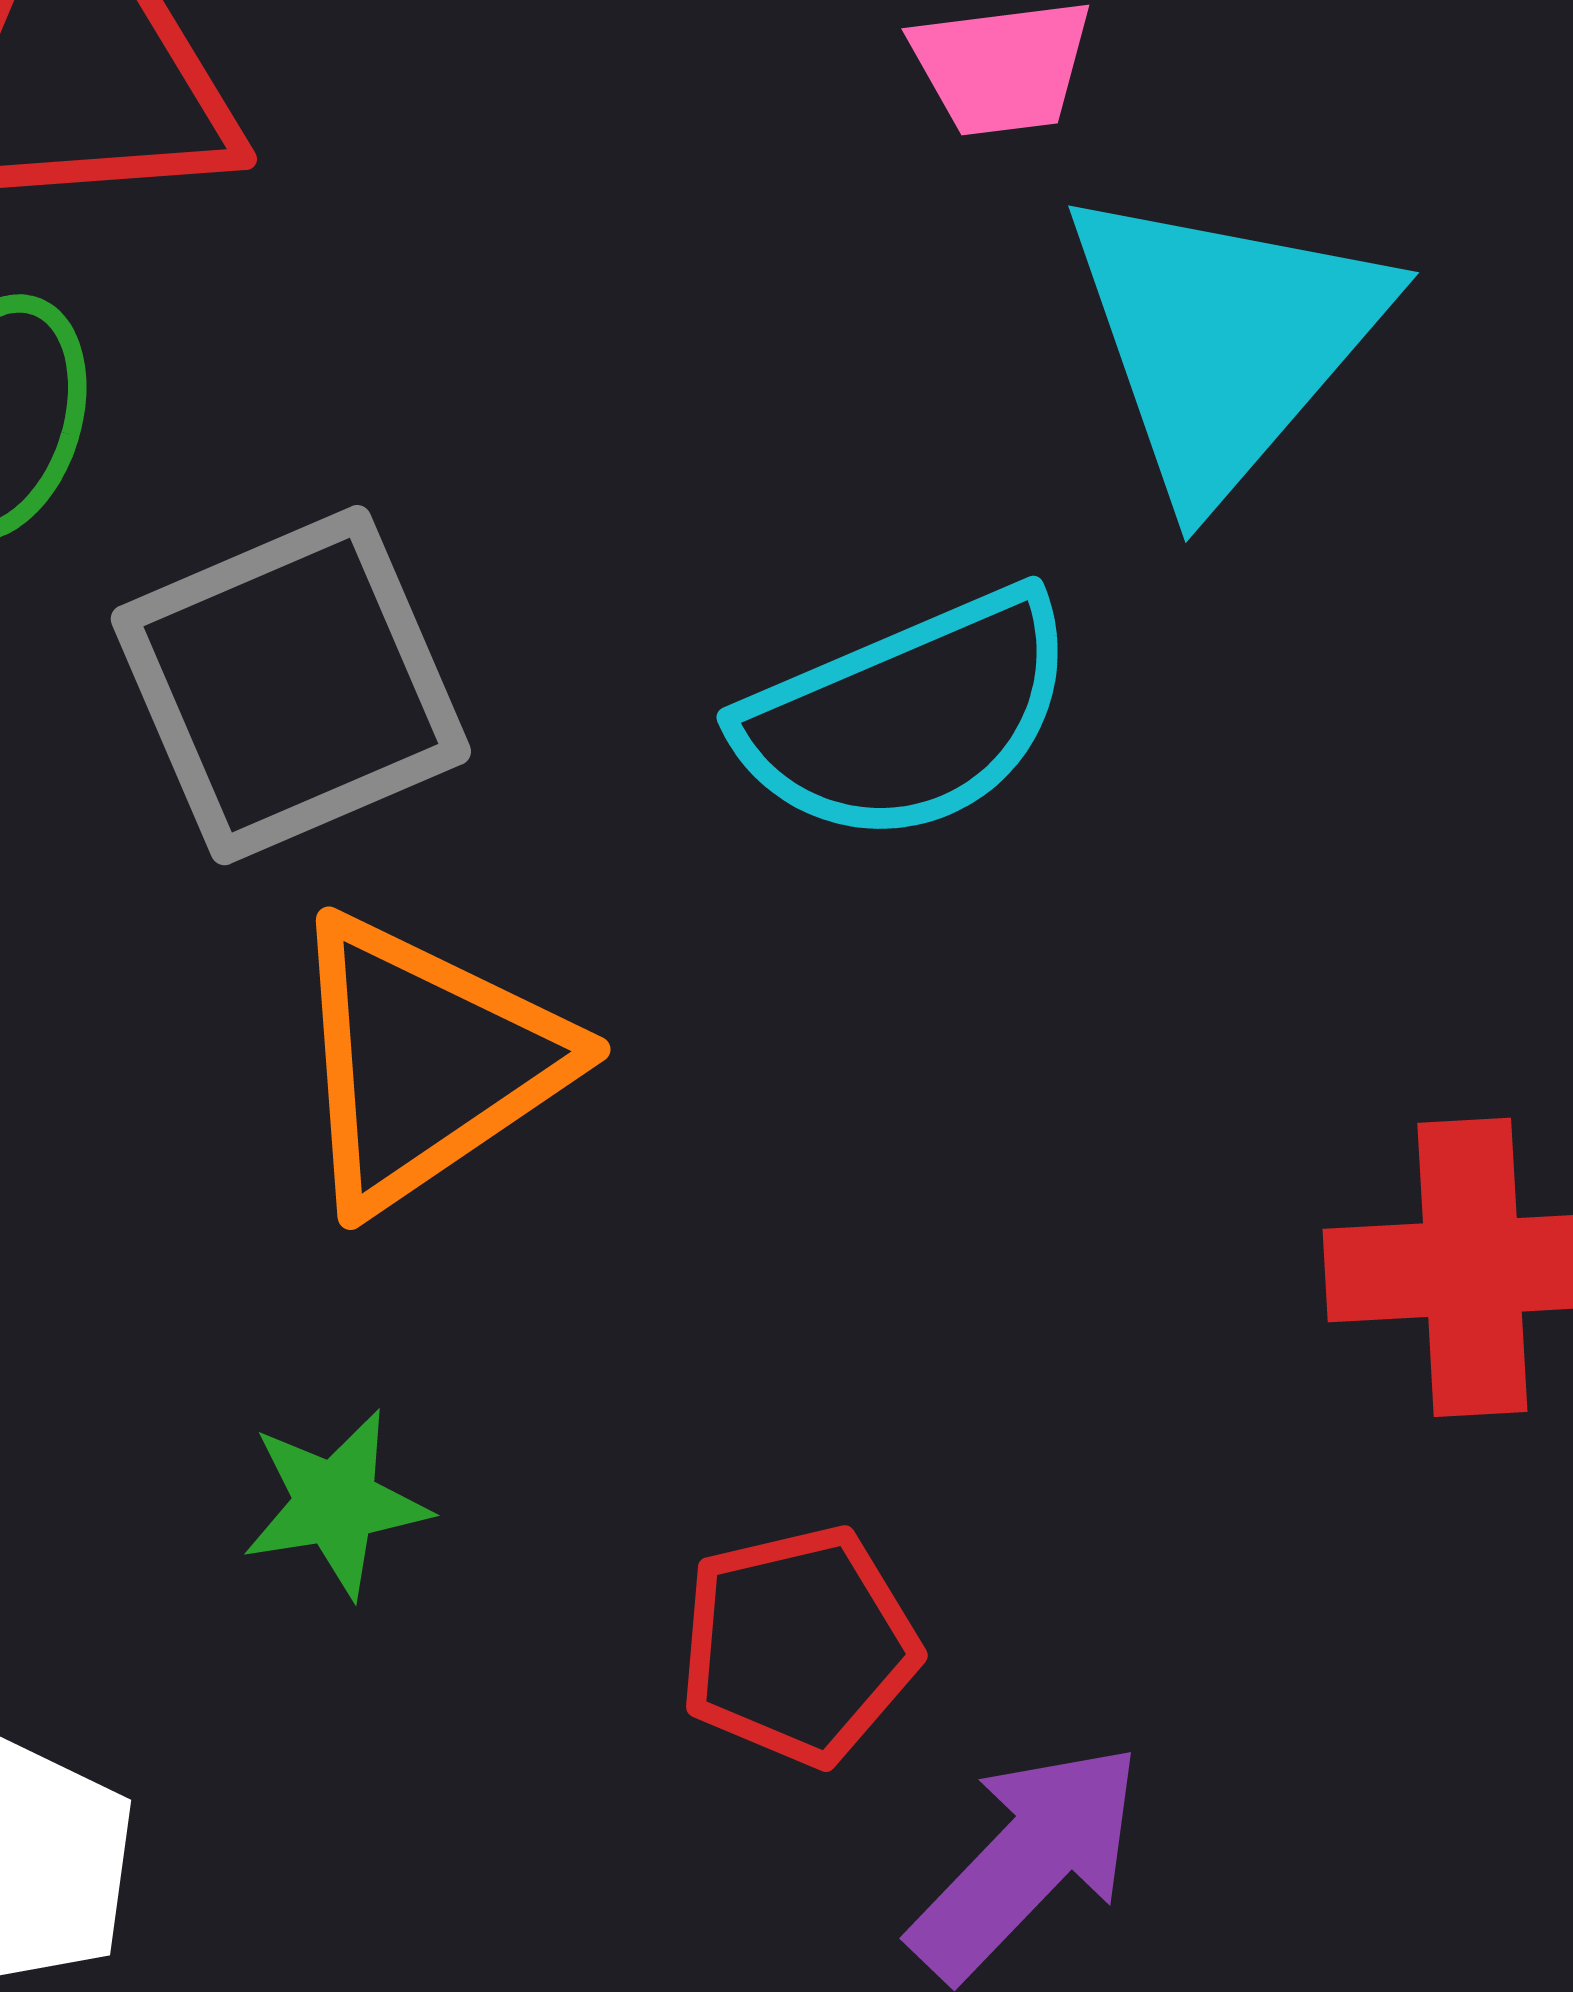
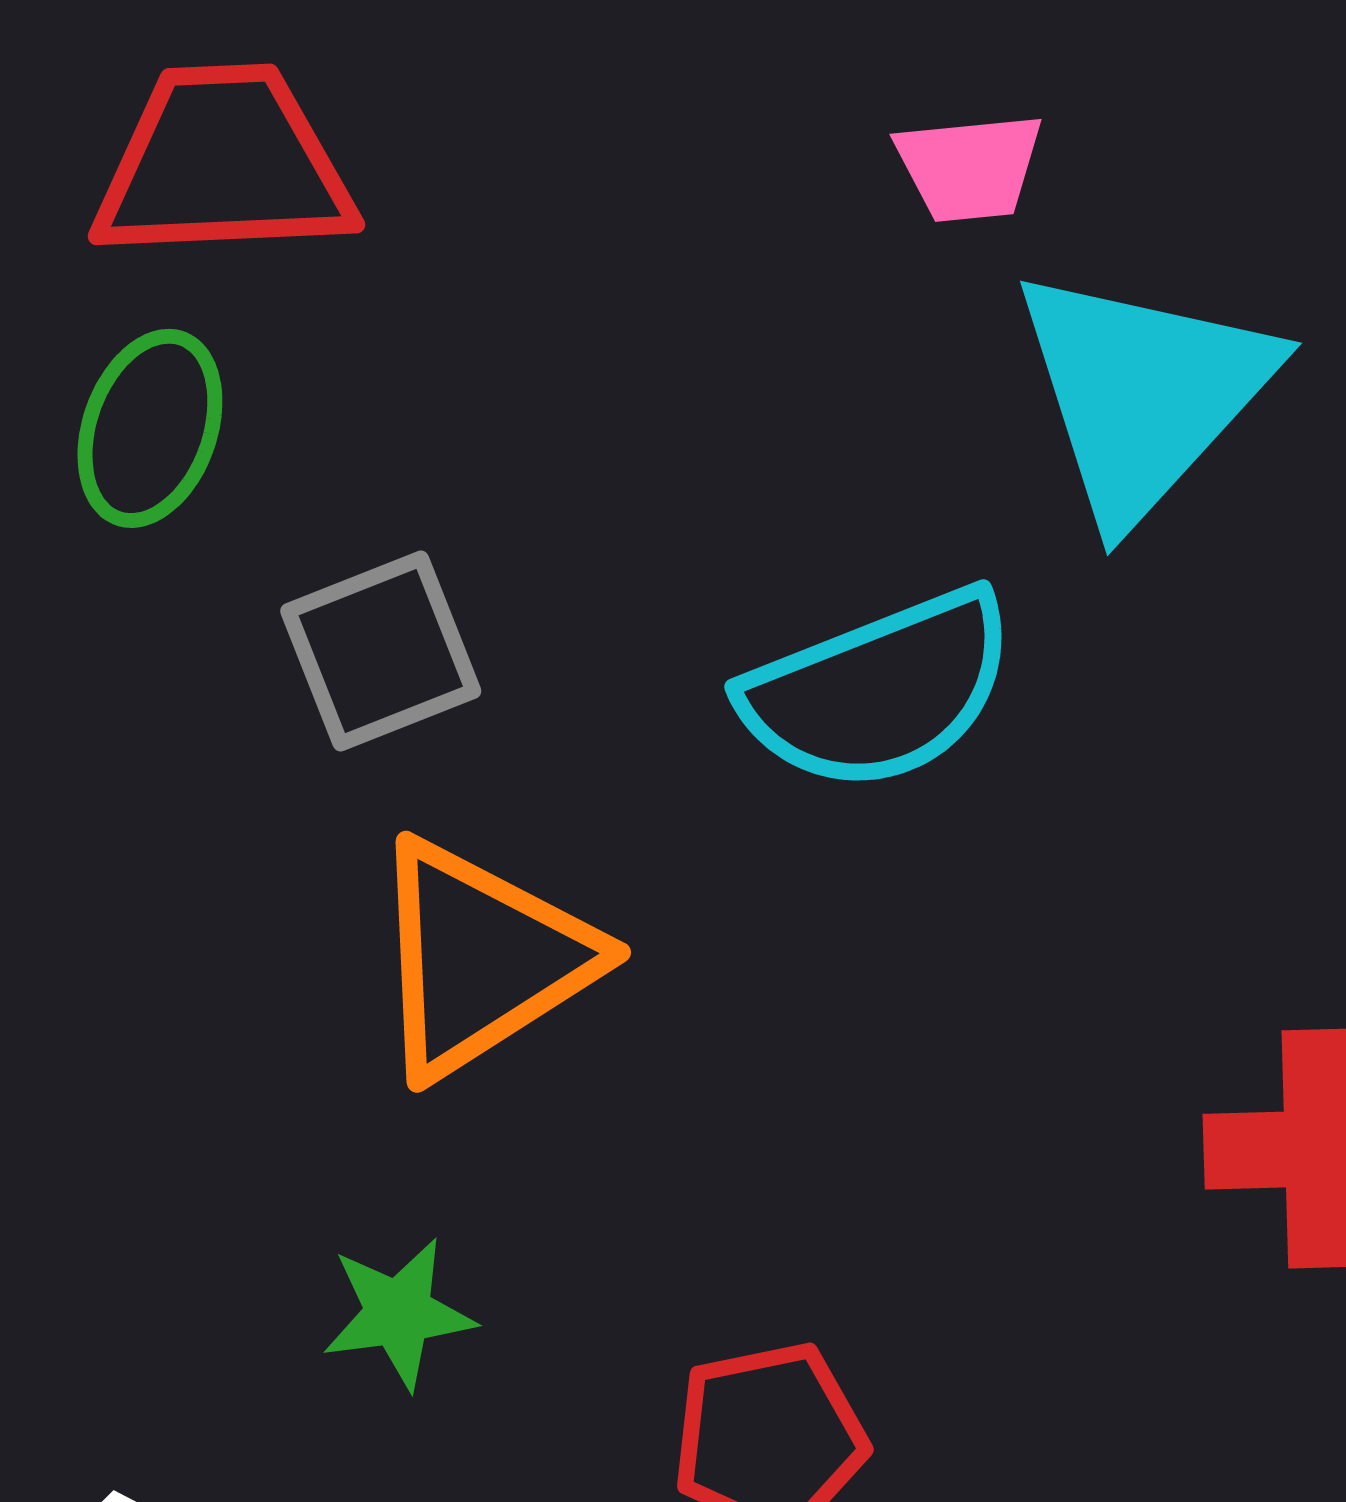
gray square: (291, 685) -> (381, 651), size x0.7

